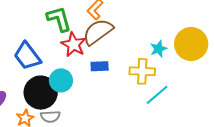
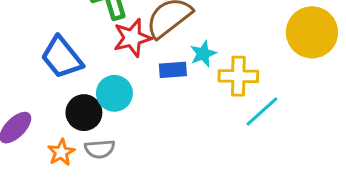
red star: (74, 45) -> (132, 38), turned 30
cyan star: (159, 49) -> (203, 54), moved
black circle: (41, 93) -> (84, 113), size x0.7

